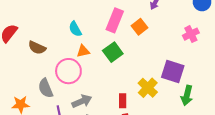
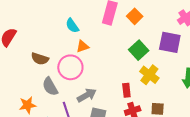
brown semicircle: (37, 48) -> (40, 59), moved
green square: (113, 52) -> (139, 50), moved
purple square: (173, 72) -> (170, 42), moved

